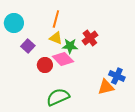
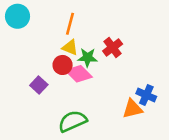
cyan circle: (14, 23) -> (18, 16), moved
purple square: (28, 46) -> (39, 85), moved
red circle: (45, 65) -> (63, 65), moved

